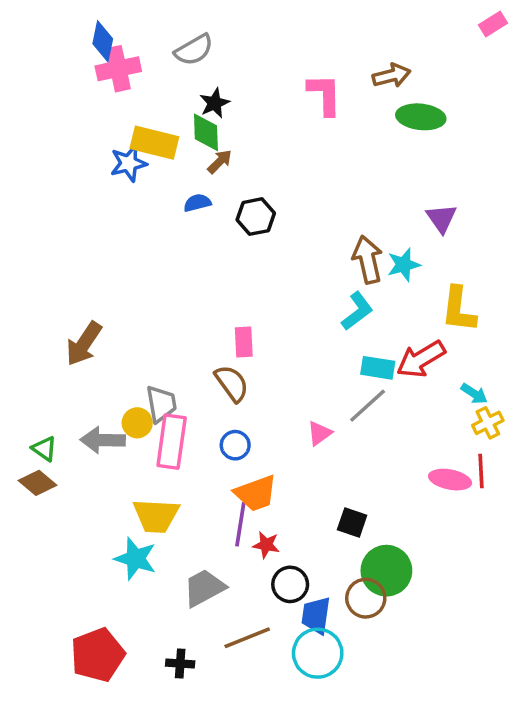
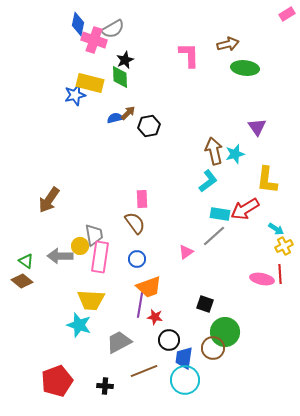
blue diamond: (103, 41) -> (78, 24), moved
pink cross: (118, 69) -> (94, 40), moved, turned 30
brown arrow: (220, 162) -> (128, 113), moved

